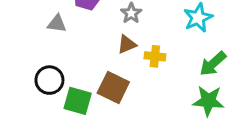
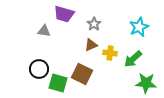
green arrow: (213, 64) -> (133, 59), moved

